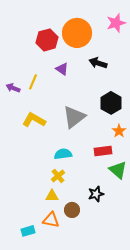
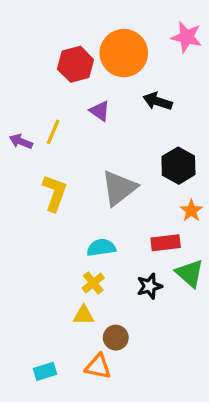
pink star: (116, 23) -> (186, 37), turned 30
yellow L-shape: (34, 120) -> (55, 193), turned 80
black star: (96, 194) -> (150, 286), moved
orange triangle: (51, 220) -> (98, 367), moved

